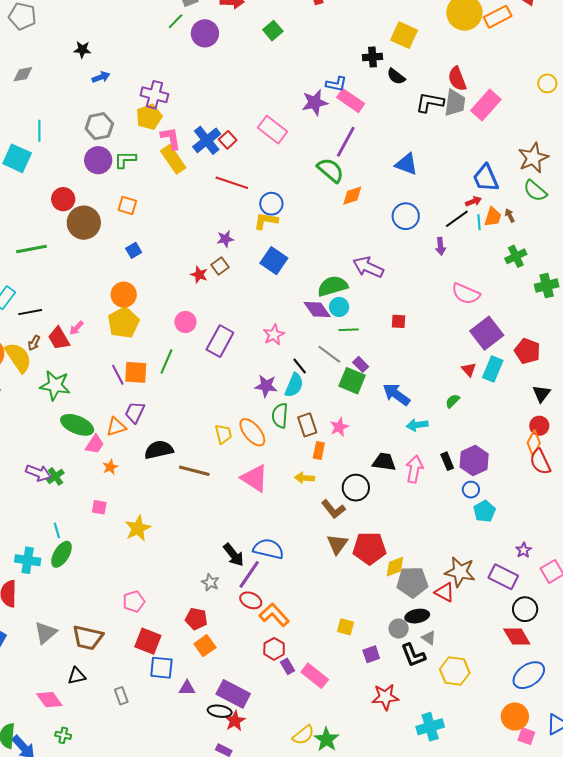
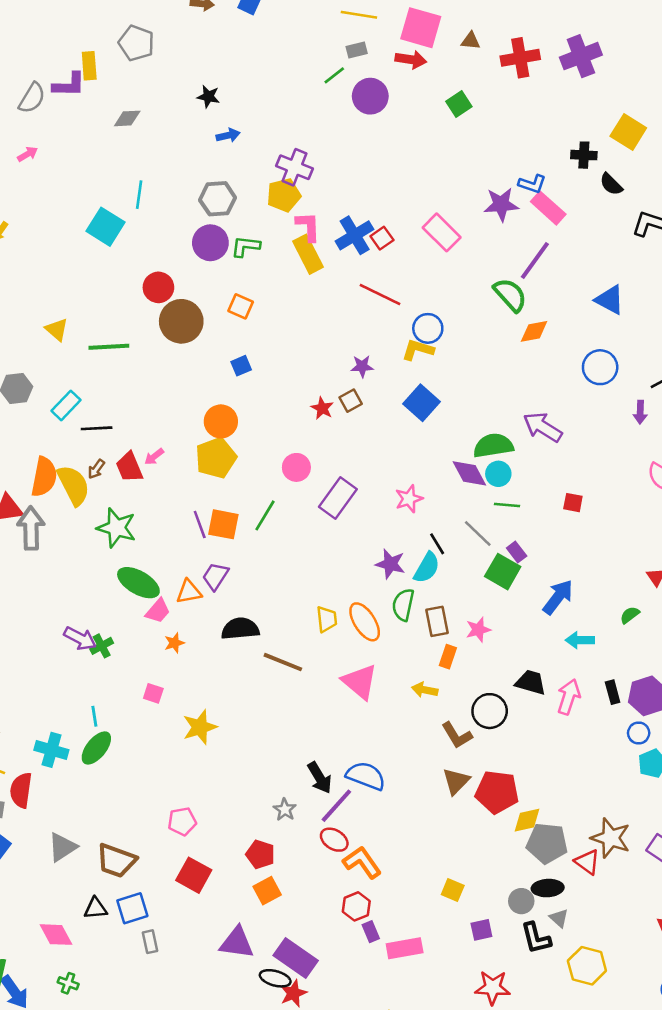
blue arrow: (396, 394) -> (558, 597), turned 84
blue square: (161, 668) -> (132, 908), moved, turned -30
pink rectangle: (315, 676) -> (405, 948), turned -56
purple triangle: (187, 688) -> (237, 943), size x1.6

